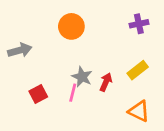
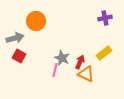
orange circle: (71, 26) -> (36, 21), moved
red square: (38, 94) -> (19, 56), moved, turned -32
orange triangle: (139, 111) -> (86, 74), moved

